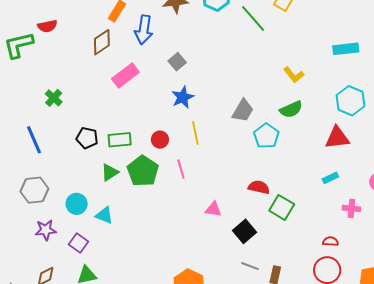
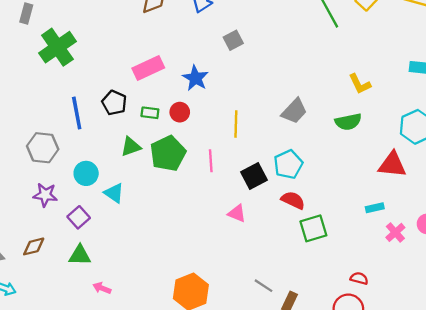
pink rectangle: (125, 75) -> (148, 68), moved
blue star: (183, 97) -> (195, 78), moved, turned -30
green cross: (54, 98) -> (57, 47), moved, size x1.8
cyan pentagon: (266, 136) -> (288, 164), moved
blue line: (34, 140) -> (77, 113), moved
green rectangle: (120, 140) -> (150, 113), size x0.7
red circle: (160, 140) -> (180, 112), moved
green square: (282, 207) -> (313, 228), turned 30
pink cross: (351, 208) -> (395, 232), moved, turned 30
black square: (244, 231) -> (254, 176), moved

